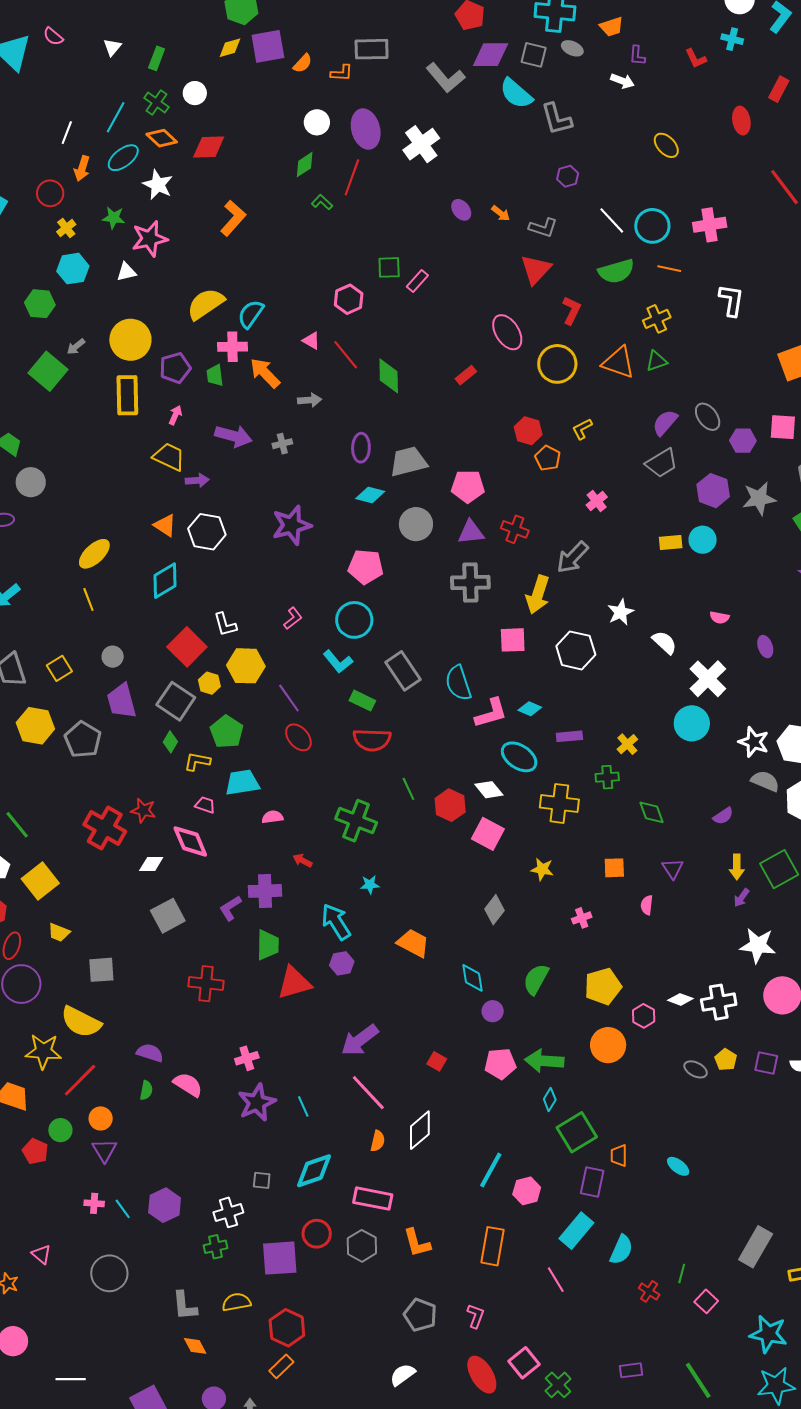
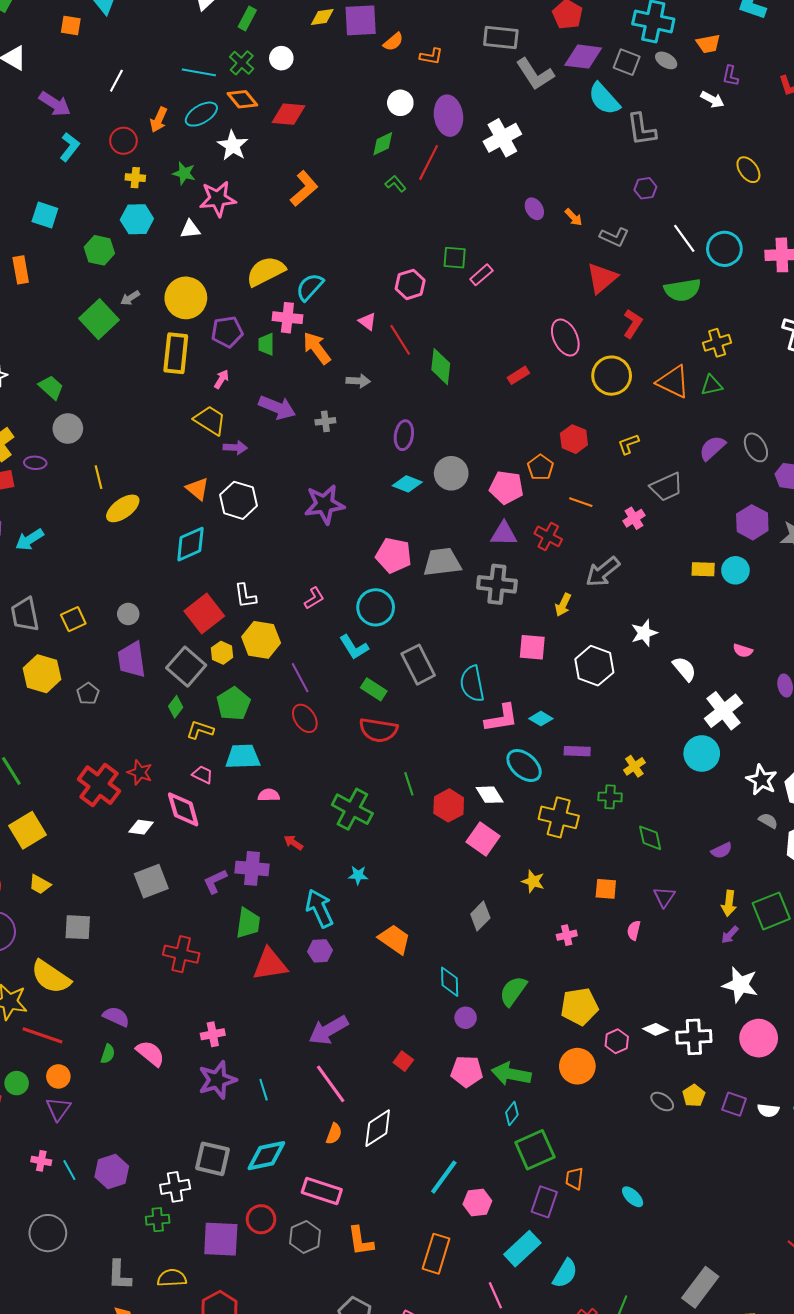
gray rectangle: (372, 49) -> (501, 37), moved
cyan line: (116, 117) -> (199, 72), turned 64
white line: (67, 133) -> (116, 81), moved
yellow cross: (66, 228) -> (135, 178), turned 36
orange line: (669, 269) -> (581, 502), moved
orange pentagon: (548, 458) -> (541, 467), moved
gray trapezoid: (408, 462) -> (442, 562), moved
gray trapezoid: (662, 463) -> (666, 487), moved
gray circle: (416, 524) -> (451, 473), moved
yellow arrow: (538, 595) -> (563, 605), size x0.6
yellow line: (88, 600) -> (99, 477), moved
gray pentagon: (83, 740) -> (88, 694), size x0.6
gray semicircle: (765, 781) -> (768, 821), size x0.7
red line: (80, 1080) -> (43, 1035), turned 57
gray square: (262, 1180) -> (212, 1159), size x1.8

